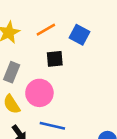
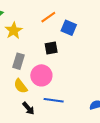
orange line: (46, 30) -> (48, 17), moved

